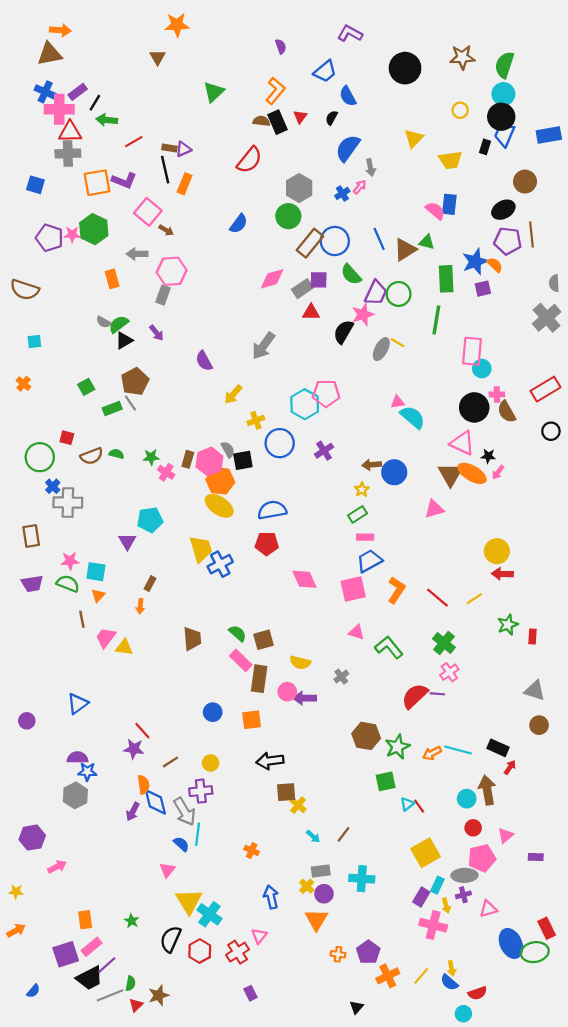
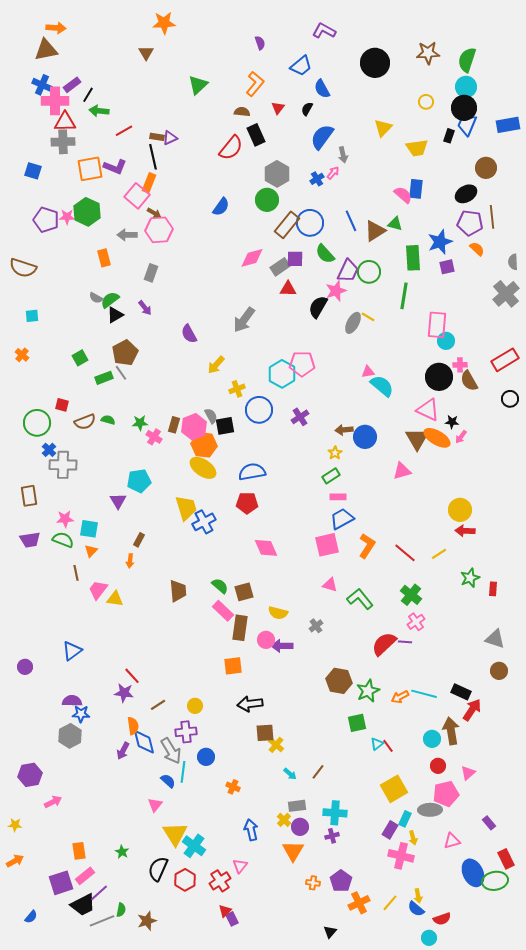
black rectangle: (278, 122) -> (256, 135), moved
orange rectangle: (185, 184) -> (149, 183), moved
orange semicircle: (495, 265) -> (477, 249), moved
pink hexagon: (172, 271) -> (159, 230), moved
pink diamond: (305, 579) -> (266, 548), moved
blue circle: (213, 712) -> (206, 757), moved
red arrow: (510, 767) -> (472, 710), size x1.6
purple rectangle: (536, 857) -> (489, 823), moved, turned 48
purple cross: (463, 895) -> (332, 836), moved
red triangle: (136, 1005) -> (225, 911), moved

